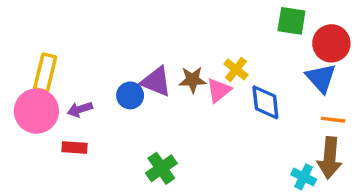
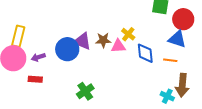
blue triangle: (321, 78) -> (177, 39), turned -30
pink triangle: (219, 90) -> (118, 46), turned 35
blue circle: (130, 95) -> (67, 49), size x1.5
orange line: (333, 120) -> (170, 60), moved

